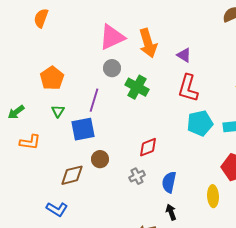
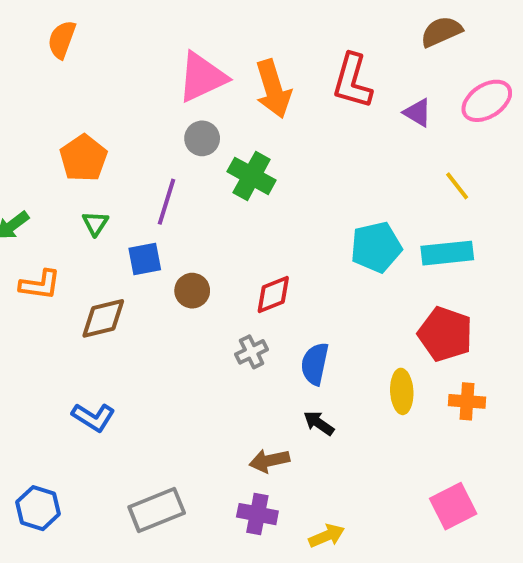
purple triangle: (184, 55) -> (418, 113), moved
red L-shape: (188, 88) -> (352, 81), moved
blue square: (83, 129) -> (145, 259), size x0.7
brown circle: (100, 159) -> (192, 291), moved
brown diamond: (72, 175) -> (103, 318), moved
black arrow: (171, 212) -> (319, 423), turned -35

